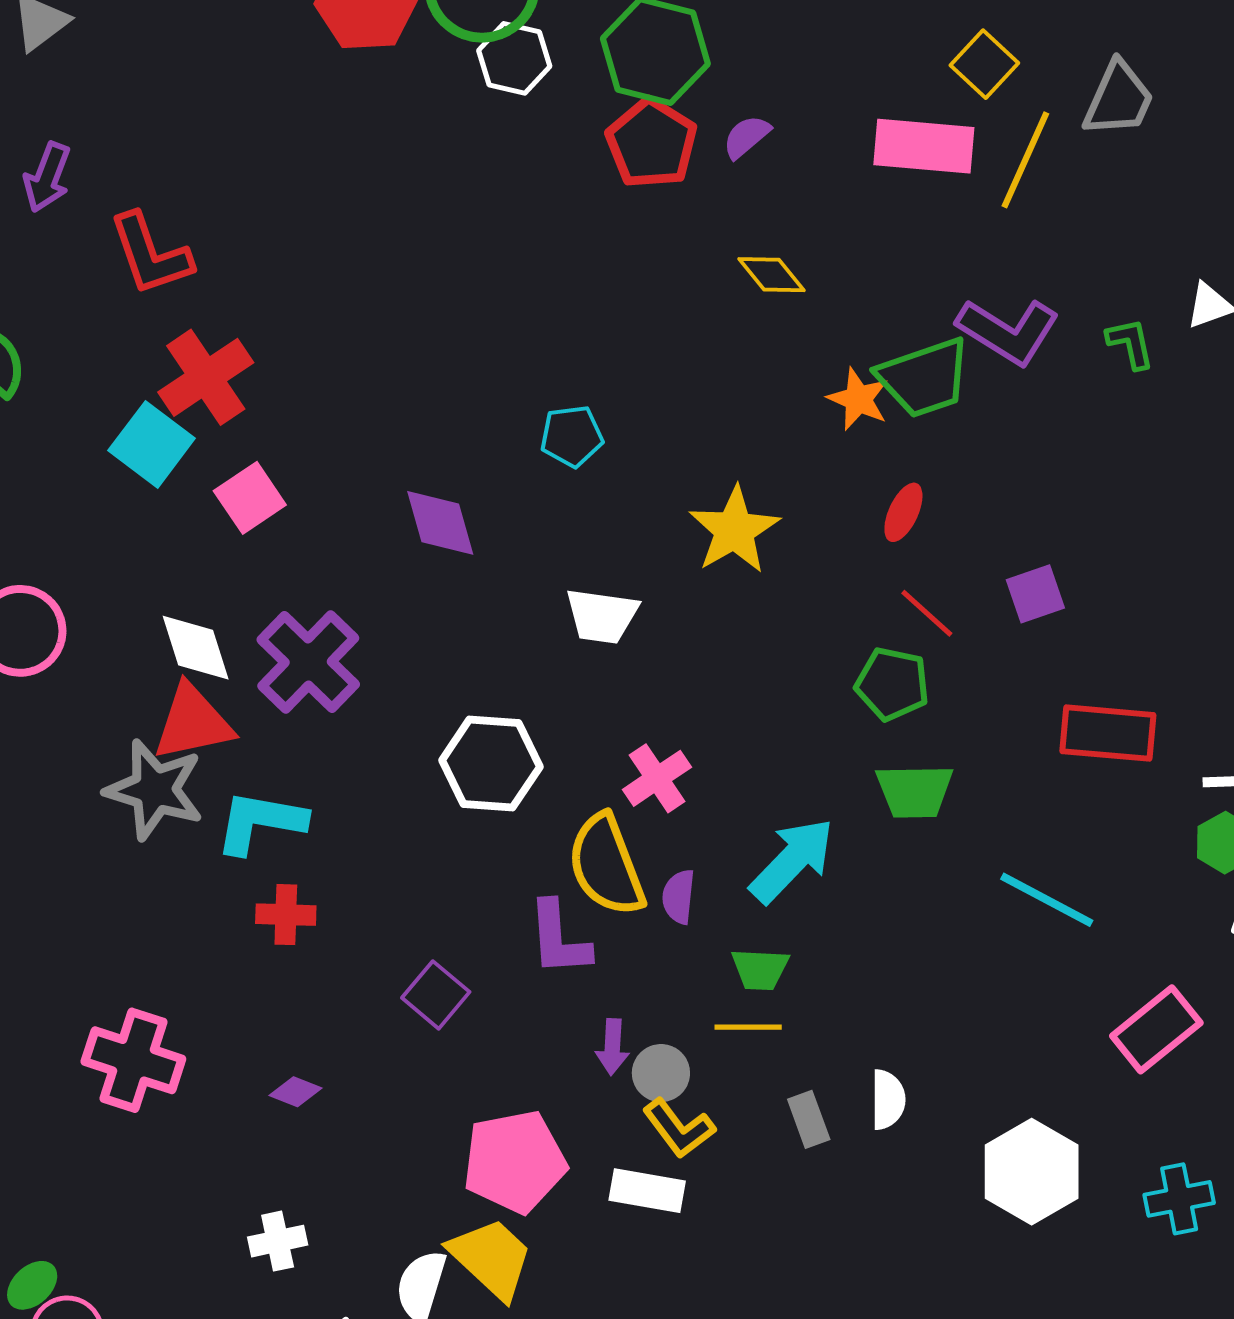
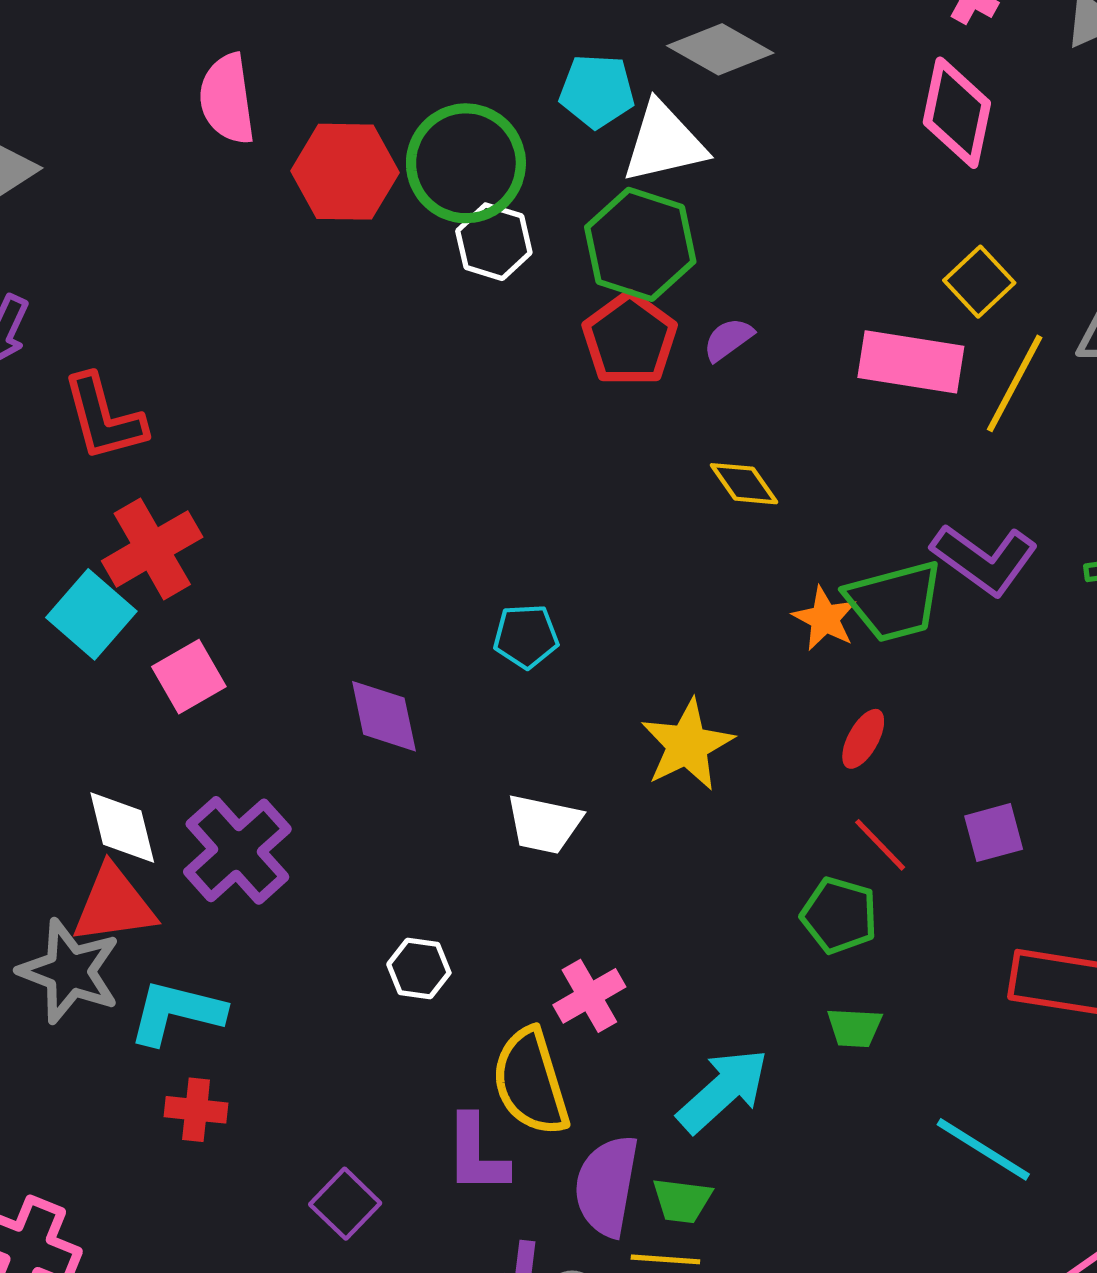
white hexagon: (491, 763) -> (419, 969), size x0.6
green trapezoid: (914, 791) -> (854, 1028), size x0.7
purple semicircle: (679, 897) -> (607, 1186), moved, size x1.8

